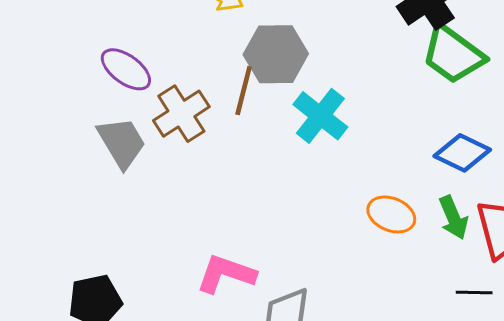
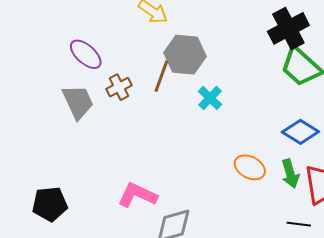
brown cross: (181, 114) -> (119, 87), size x0.7
cyan cross: (320, 116) -> (210, 98), size x0.7

